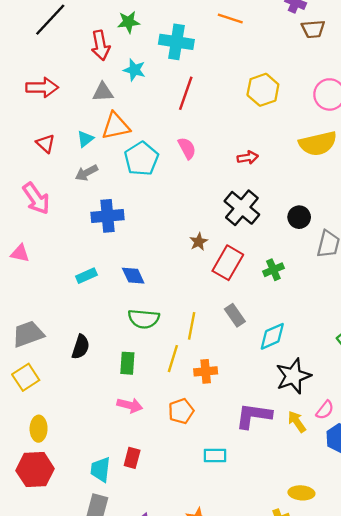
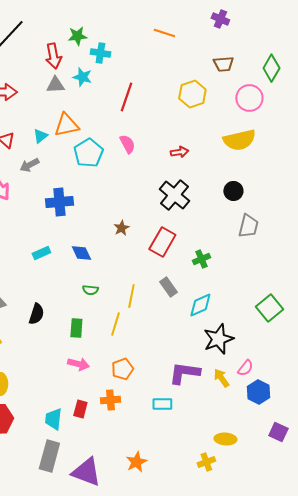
brown trapezoid: (313, 29) -> (223, 64), moved
cyan cross: (176, 42) -> (100, 53), moved, size x0.7
gray triangle: (103, 92) -> (55, 85), moved
gray arrow: (86, 173) -> (29, 165), moved
black circle: (299, 217) -> (233, 191), moved
brown star: (199, 242) -> (121, 228), moved
green cross: (273, 270) -> (201, 259), moved
green semicircle: (144, 319) -> (90, 290), size x0.6
orange cross: (206, 371) -> (110, 400), moved
cyan rectangle: (215, 456) -> (162, 404), moved

